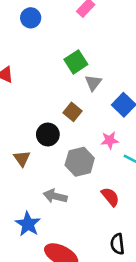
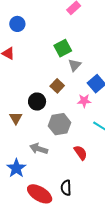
blue circle: (31, 18) -> (17, 24), moved
pink star: (110, 140) -> (84, 101), moved
black semicircle: (117, 244) -> (66, 188), moved

